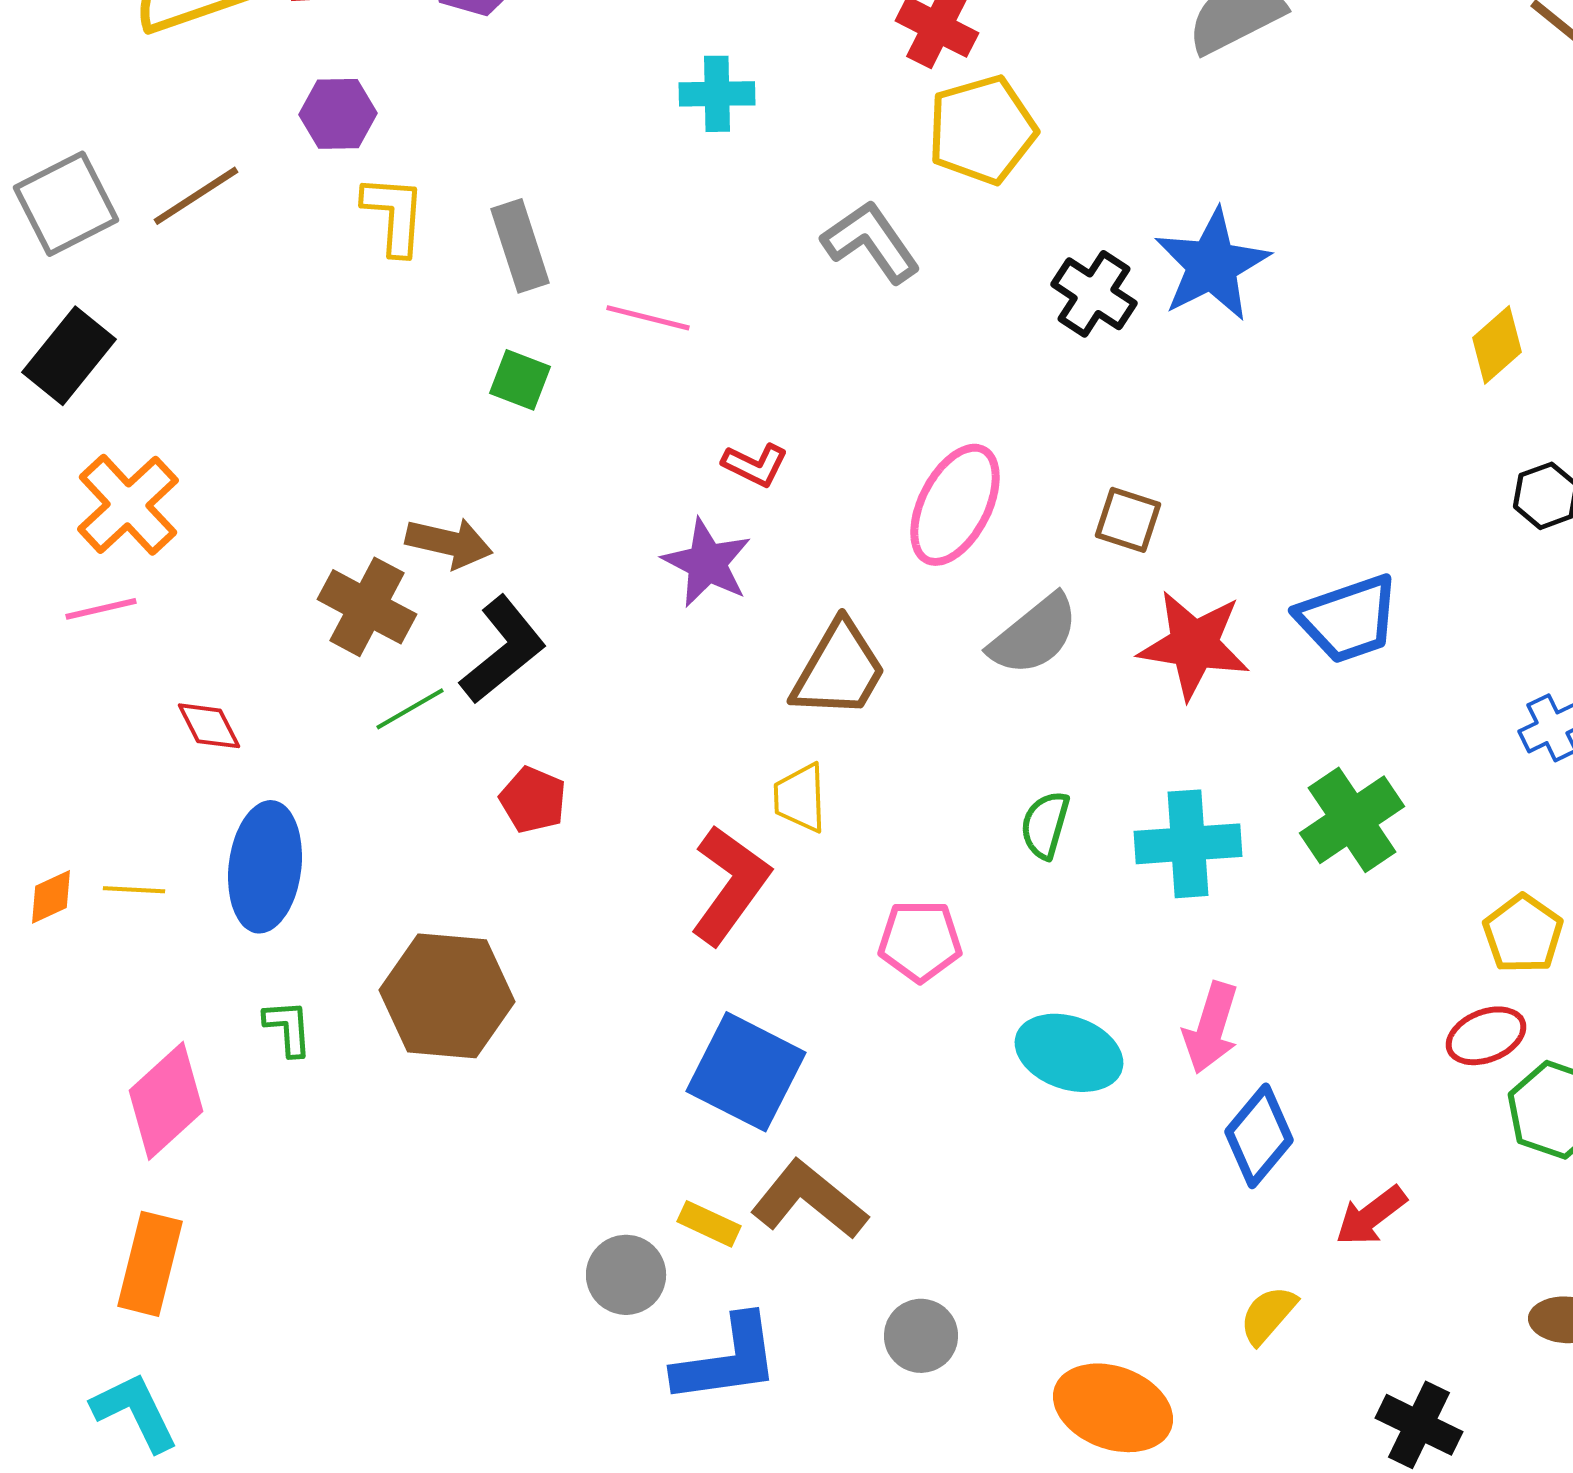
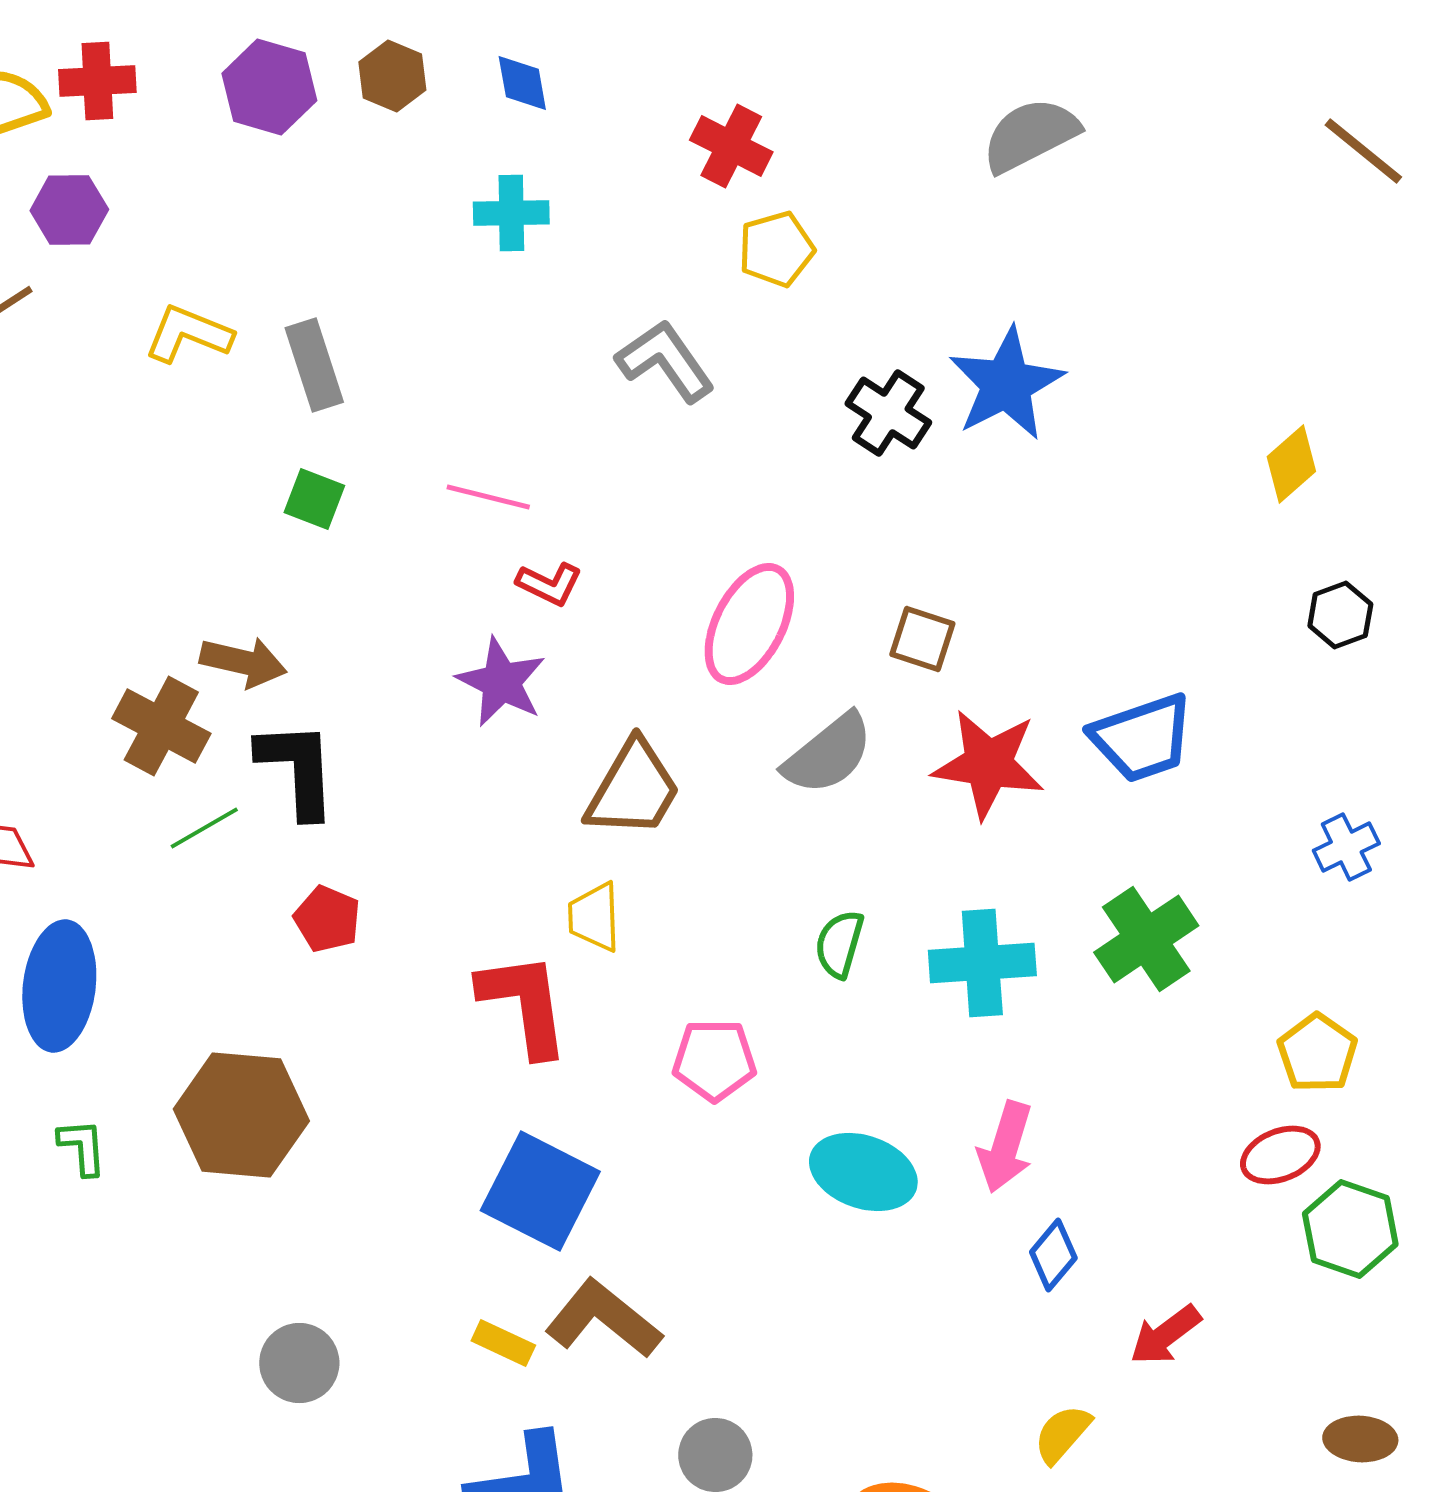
purple hexagon: (338, 114) -> (69, 210), moved
yellow pentagon: (982, 130) -> (776, 249), size x0.7
yellow L-shape: (394, 215) -> (188, 334), turned -72
pink line: (648, 318) -> (488, 497), moved
black L-shape: (503, 650) -> (297, 769), turned -54
red L-shape: (730, 885) -> (524, 1004), turned -44
blue diamond: (1259, 1136) -> (1053, 1255), size x0.7
gray circle: (626, 1275) -> (299, 1363), moved

